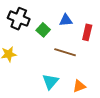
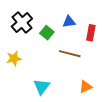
black cross: (19, 19) -> (22, 23), turned 30
cyan triangle: (50, 82) -> (42, 87), moved

